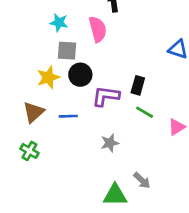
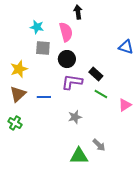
black circle: (80, 75) -> (67, 59), moved
yellow star: (48, 77) -> (19, 69), moved
black rectangle: (138, 85) -> (96, 74), turned -64

